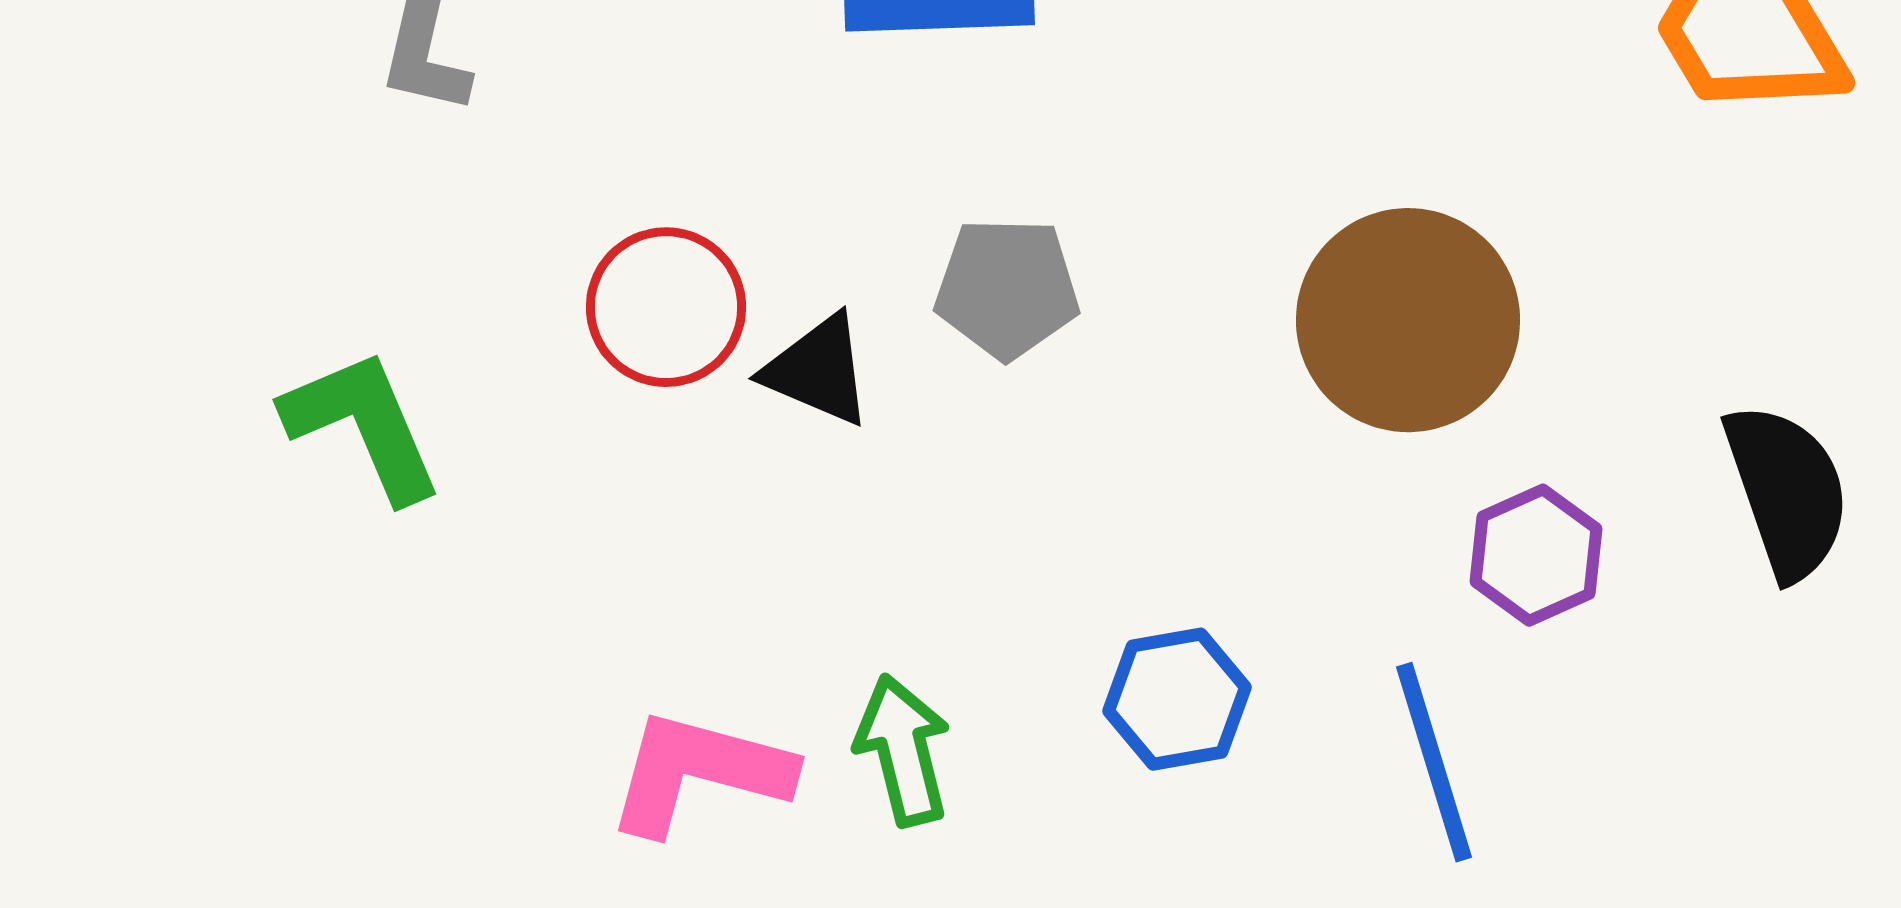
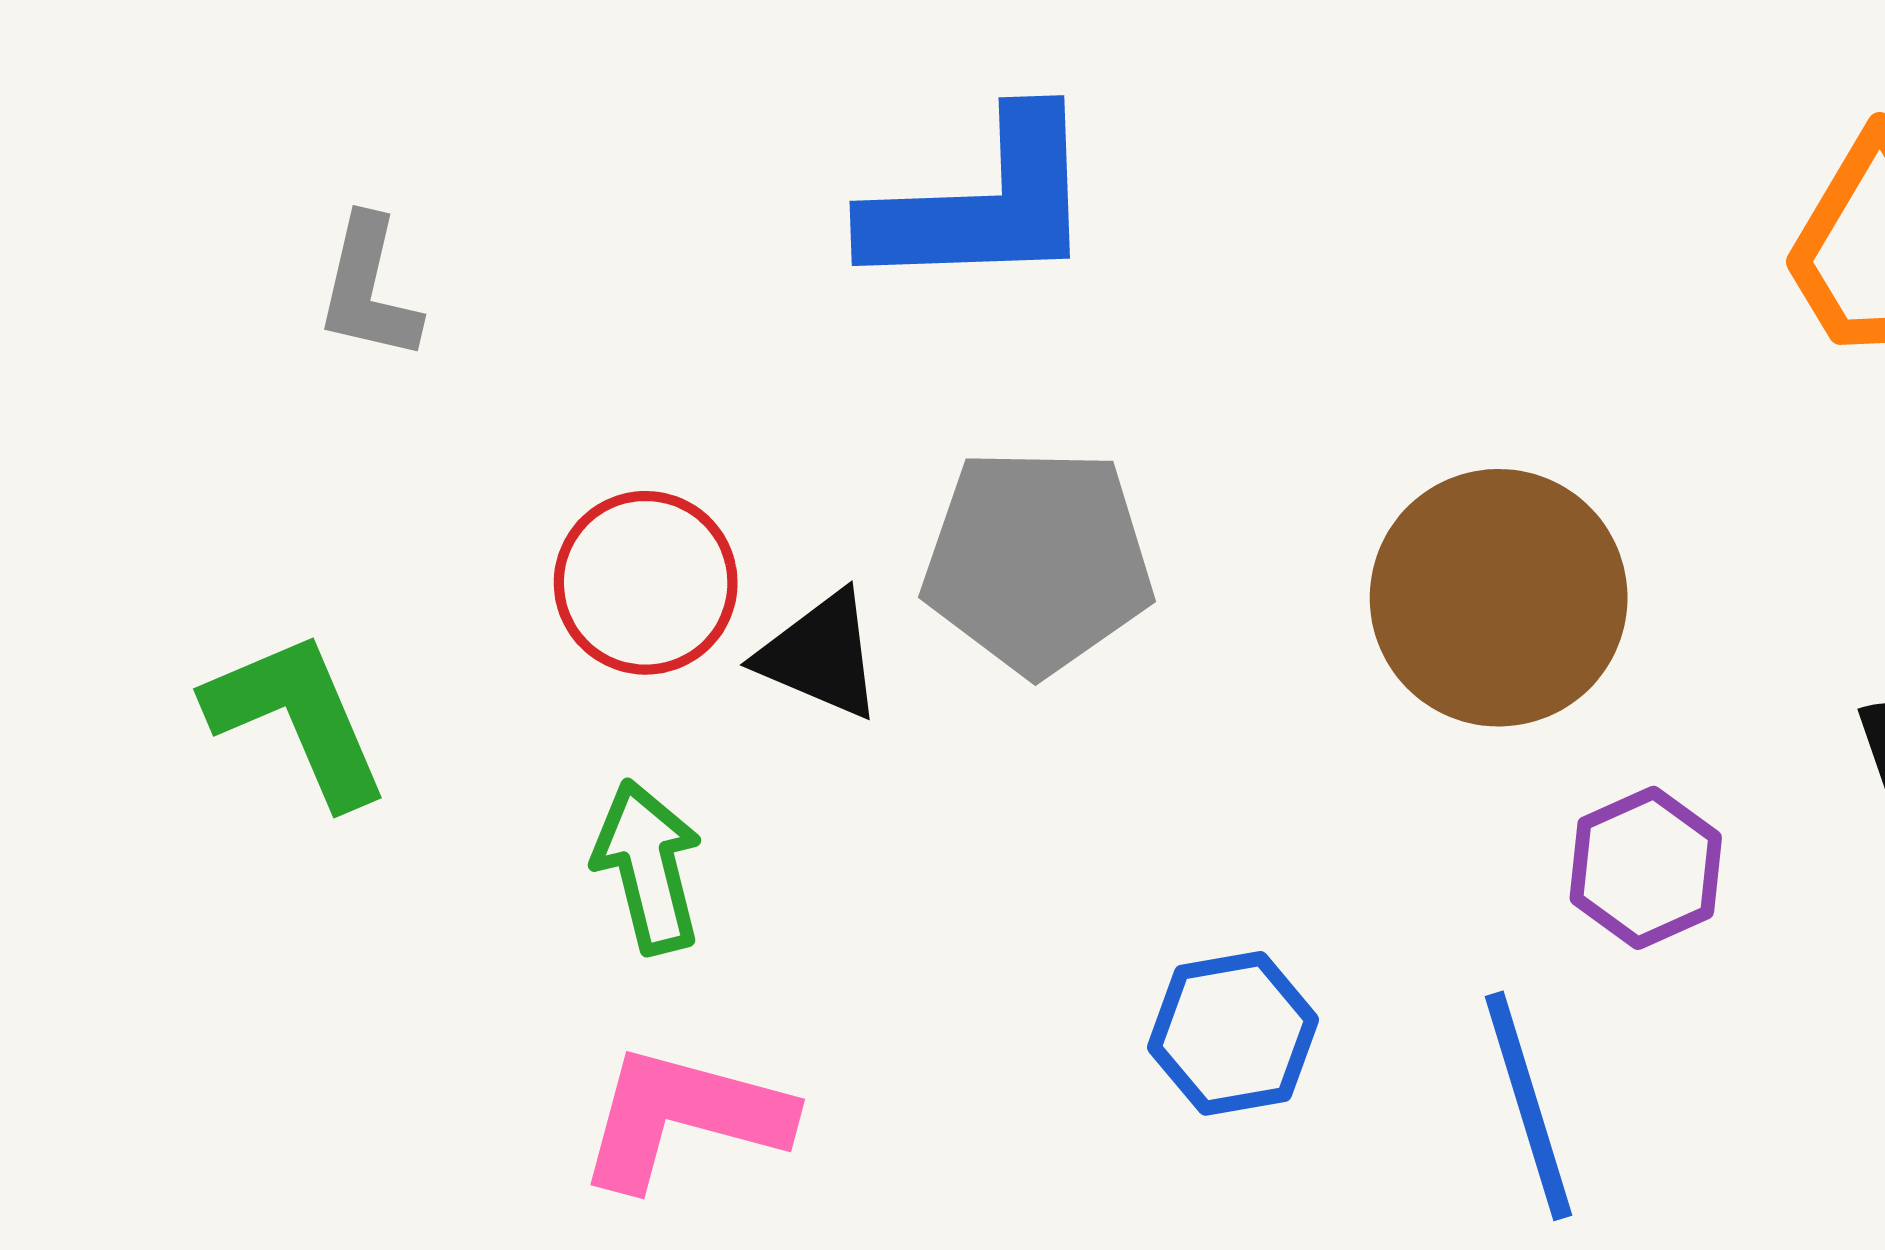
gray pentagon: (1007, 288) -> (1038, 561), size x1.4
green arrow: (903, 750) -> (648, 867), moved

